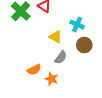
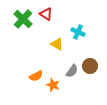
brown circle: (84, 45) -> (90, 66), moved
gray semicircle: (61, 57) -> (72, 71), moved

